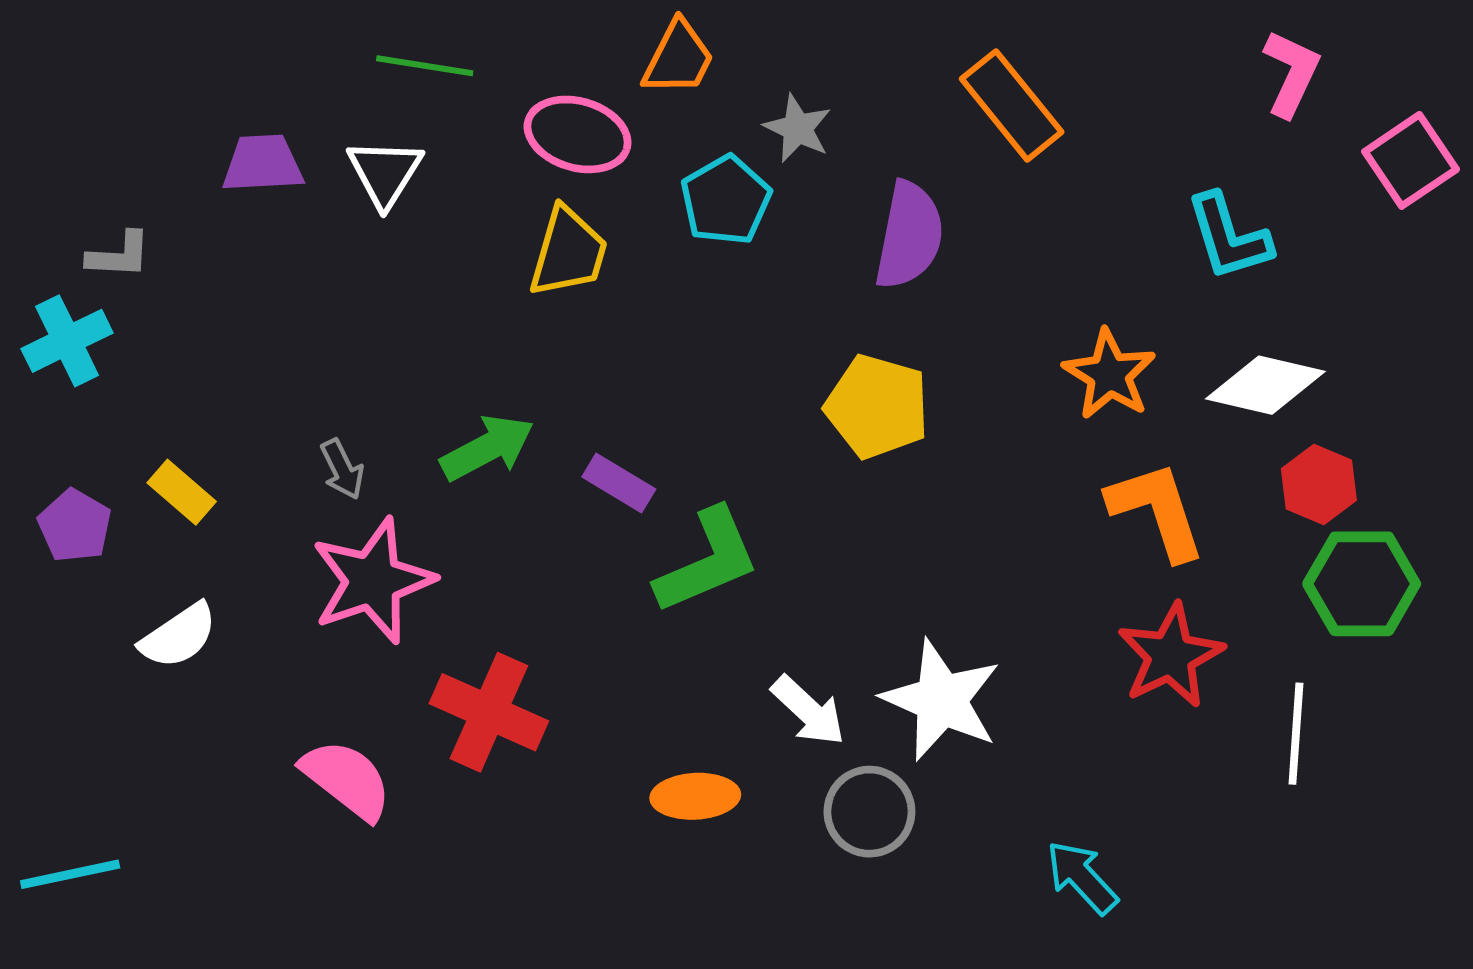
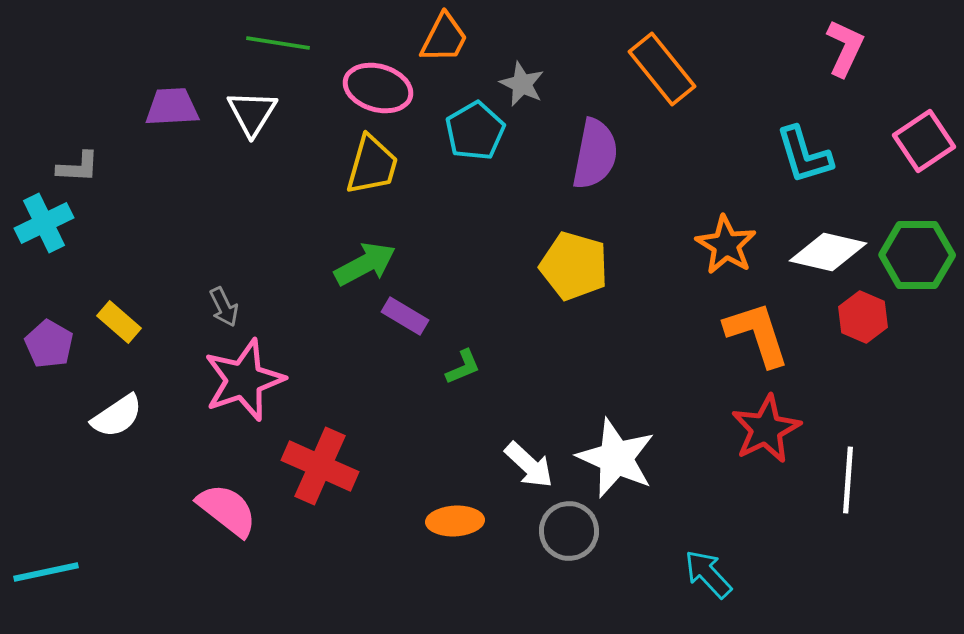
pink square: (1411, 160) -> (924, 141), moved
green arrow: (487, 448) -> (365, 264), moved
green L-shape: (707, 561) -> (463, 367), size x0.5
green hexagon: (1362, 584) -> (917, 255), moved

